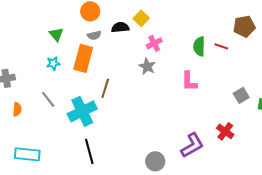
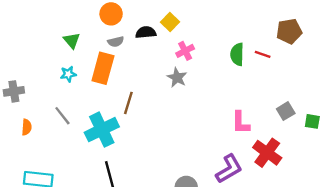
pink L-shape: (189, 81) -> (241, 123), moved
red cross: (225, 131) -> (267, 153), size x1.4

